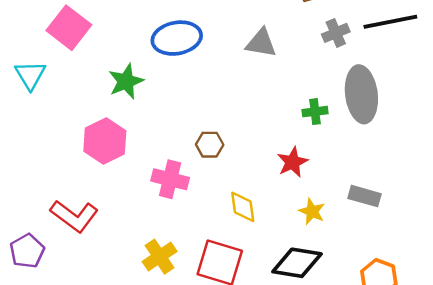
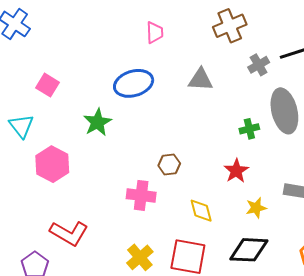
pink square: (69, 28) -> (48, 85), size x0.7
pink hexagon: (105, 141) -> (52, 164), moved
yellow star: (312, 211) -> (256, 208), turned -30

